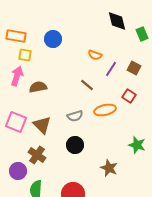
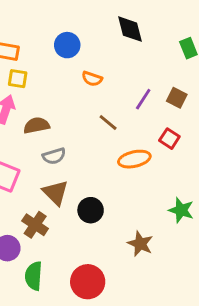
black diamond: (117, 21) -> (130, 29), moved
blue circle: (53, 39) -> (67, 45), moved
orange semicircle: (95, 55) -> (92, 79), moved
gray semicircle: (75, 116) -> (54, 156), moved
brown triangle: (42, 125) -> (56, 193), moved

